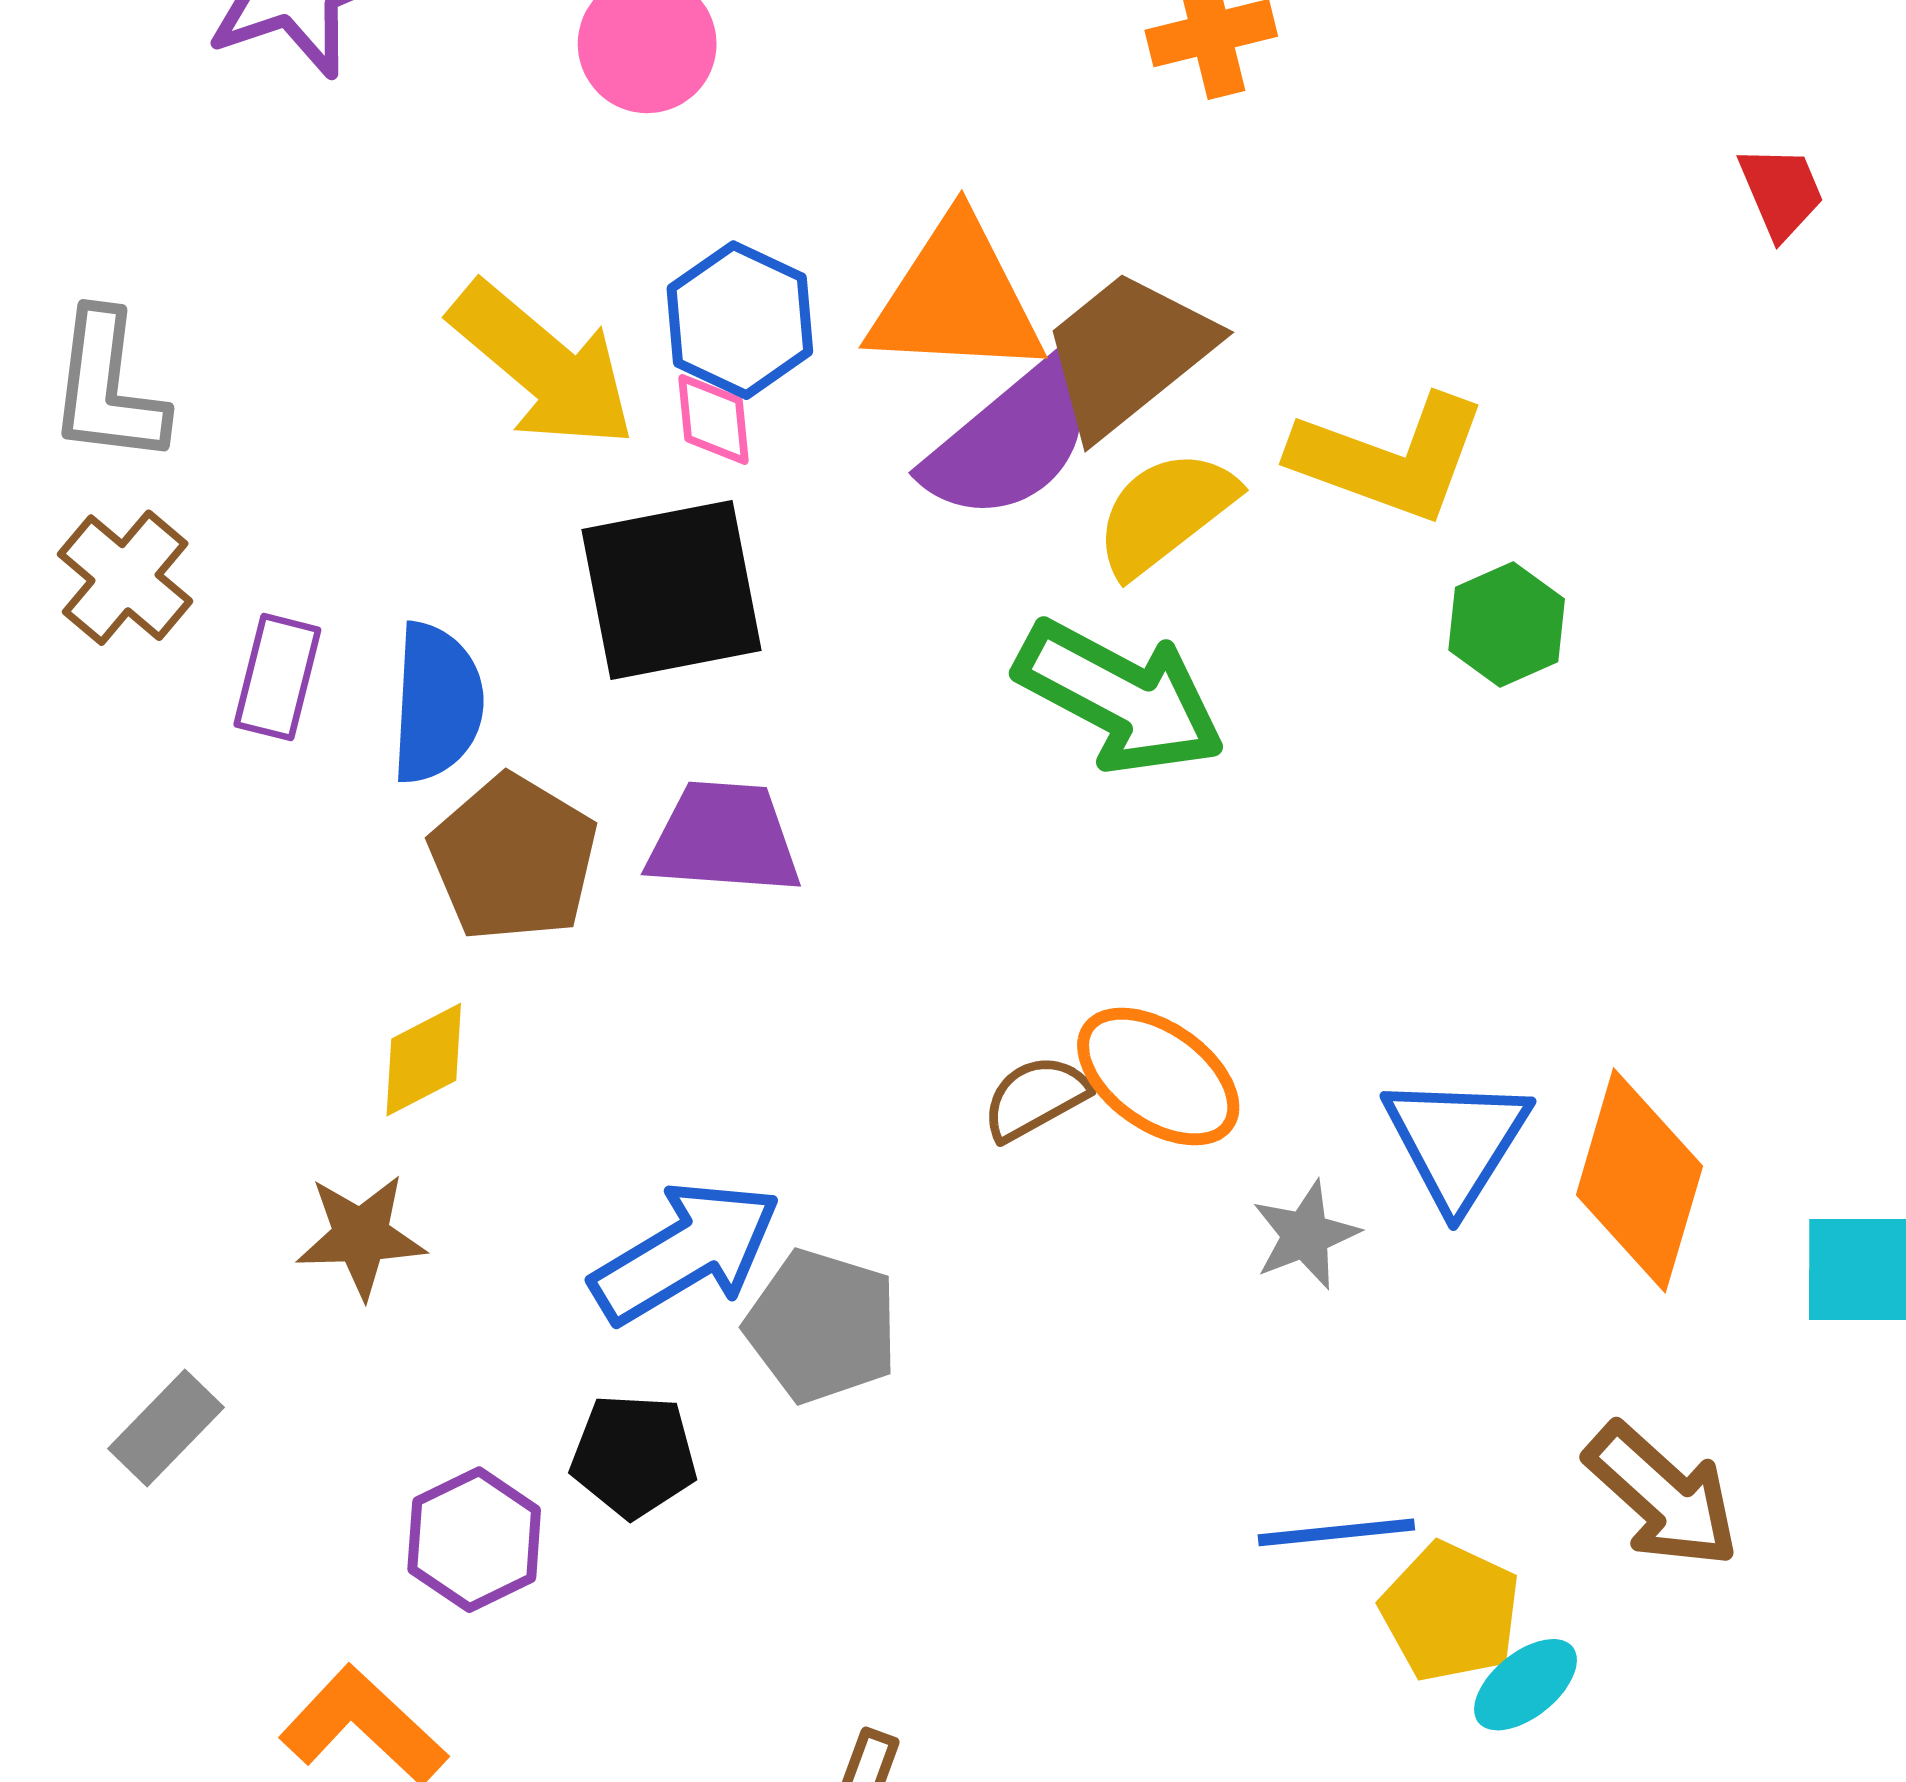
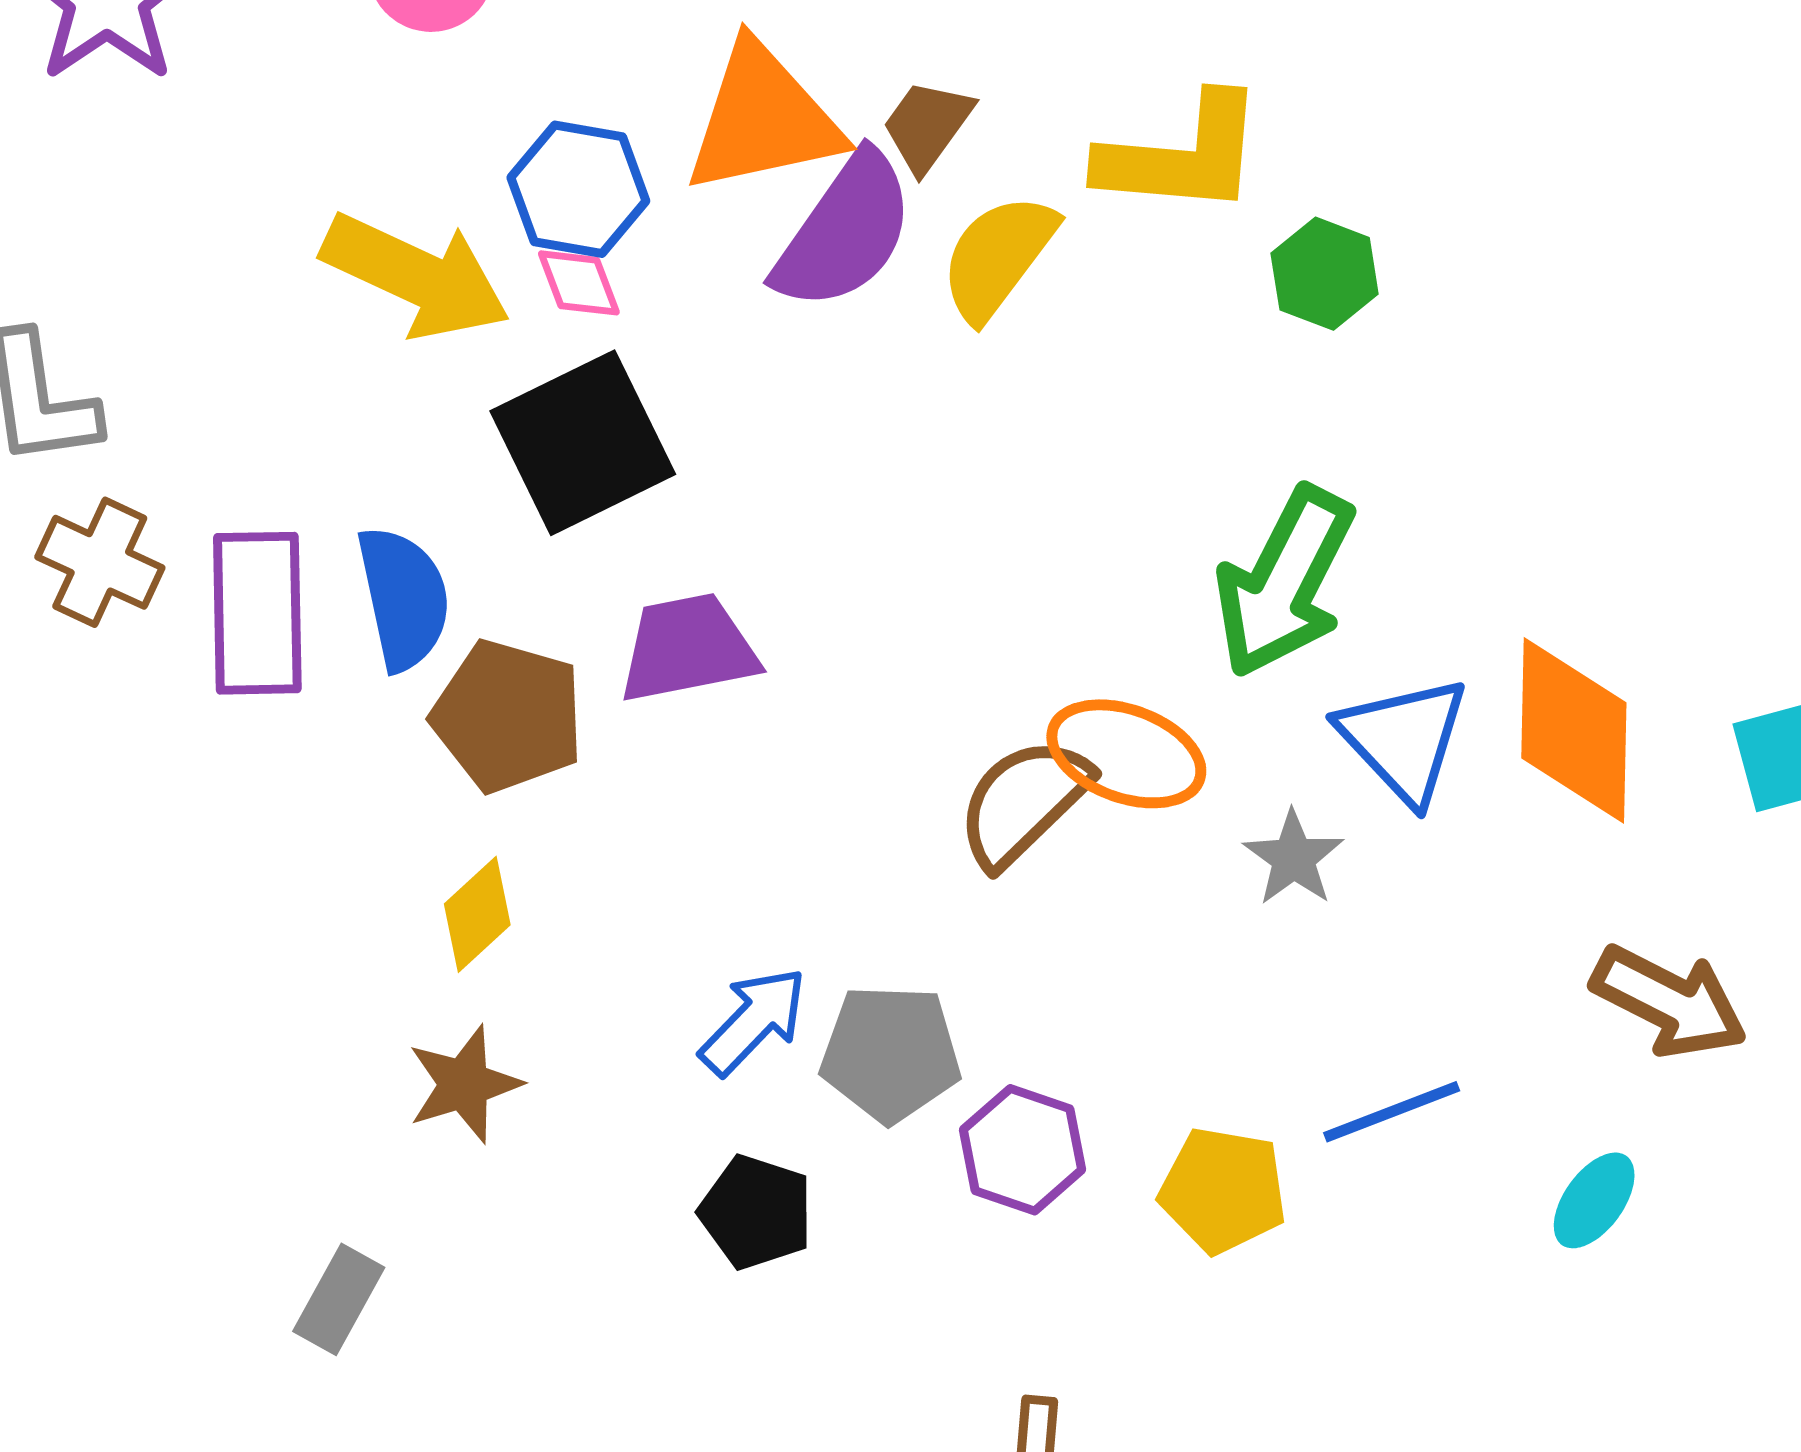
brown trapezoid: (1128, 353) -> (927, 126), size x0.6
purple rectangle: (277, 677) -> (257, 613), size x1.5
green arrow: (1120, 697) -> (1284, 582), moved, turned 104
brown semicircle: (1035, 1098) -> (1023, 802), size x1.5
blue arrow: (686, 1252) -> (754, 1021), size x0.7
black pentagon: (634, 1456) -> (756, 1212), turned 30
purple hexagon: (474, 1540) -> (1022, 1150), moved
yellow pentagon: (1450, 1612) -> (1223, 1190), moved

